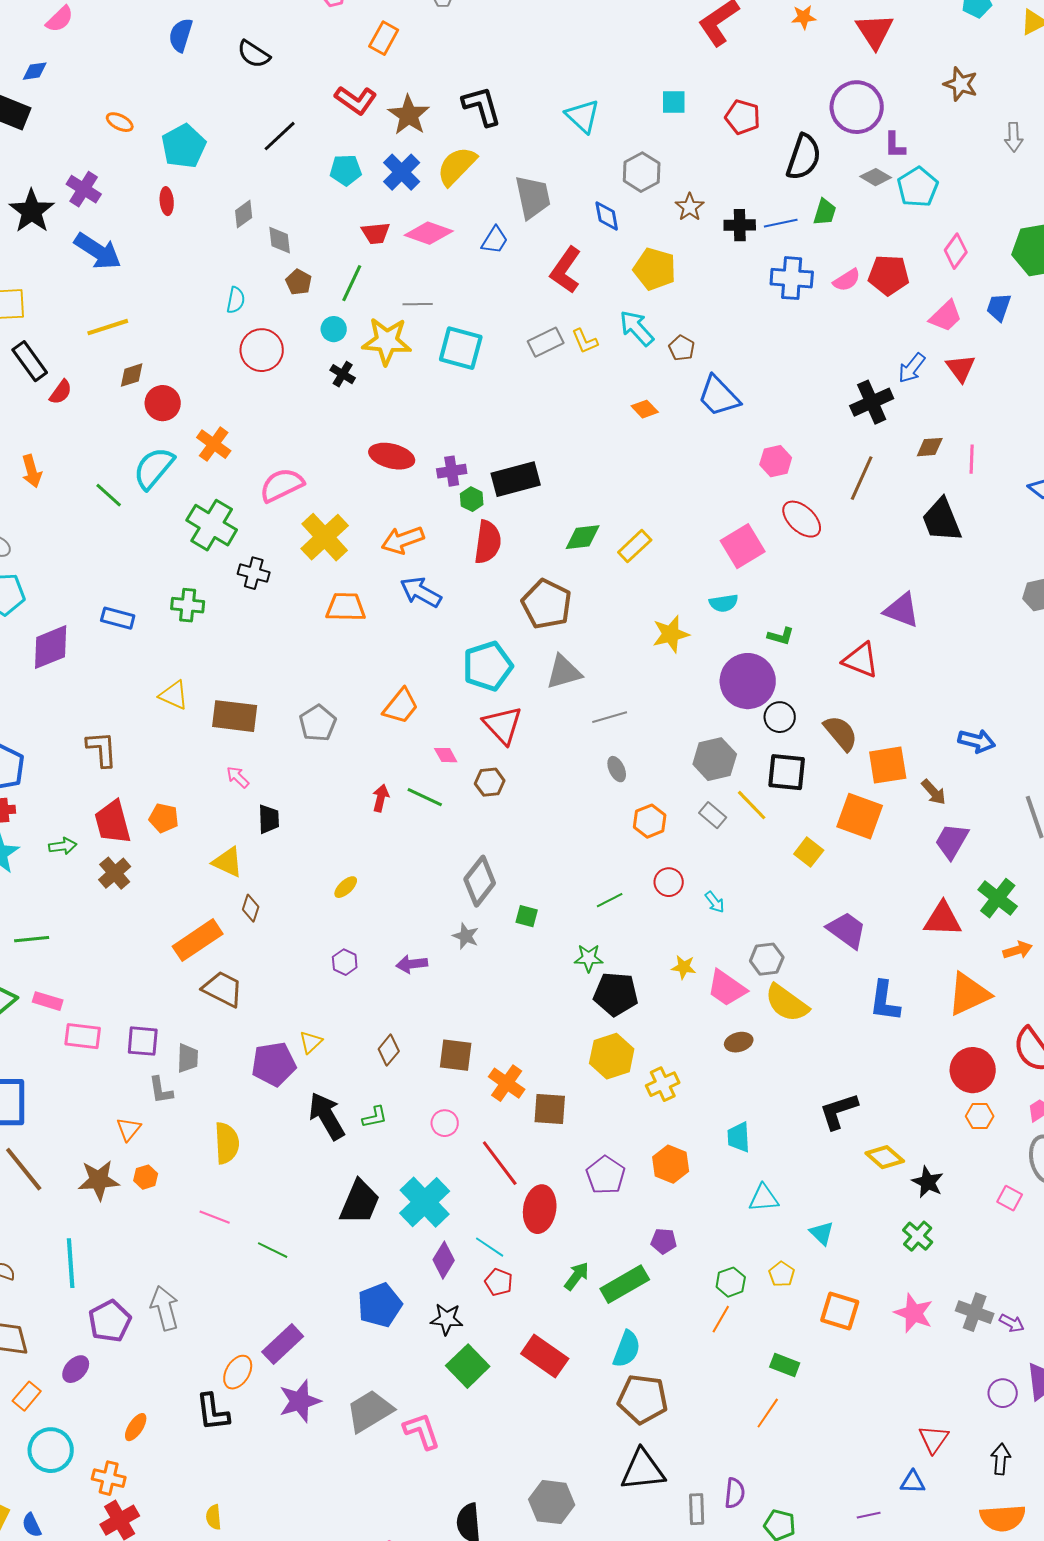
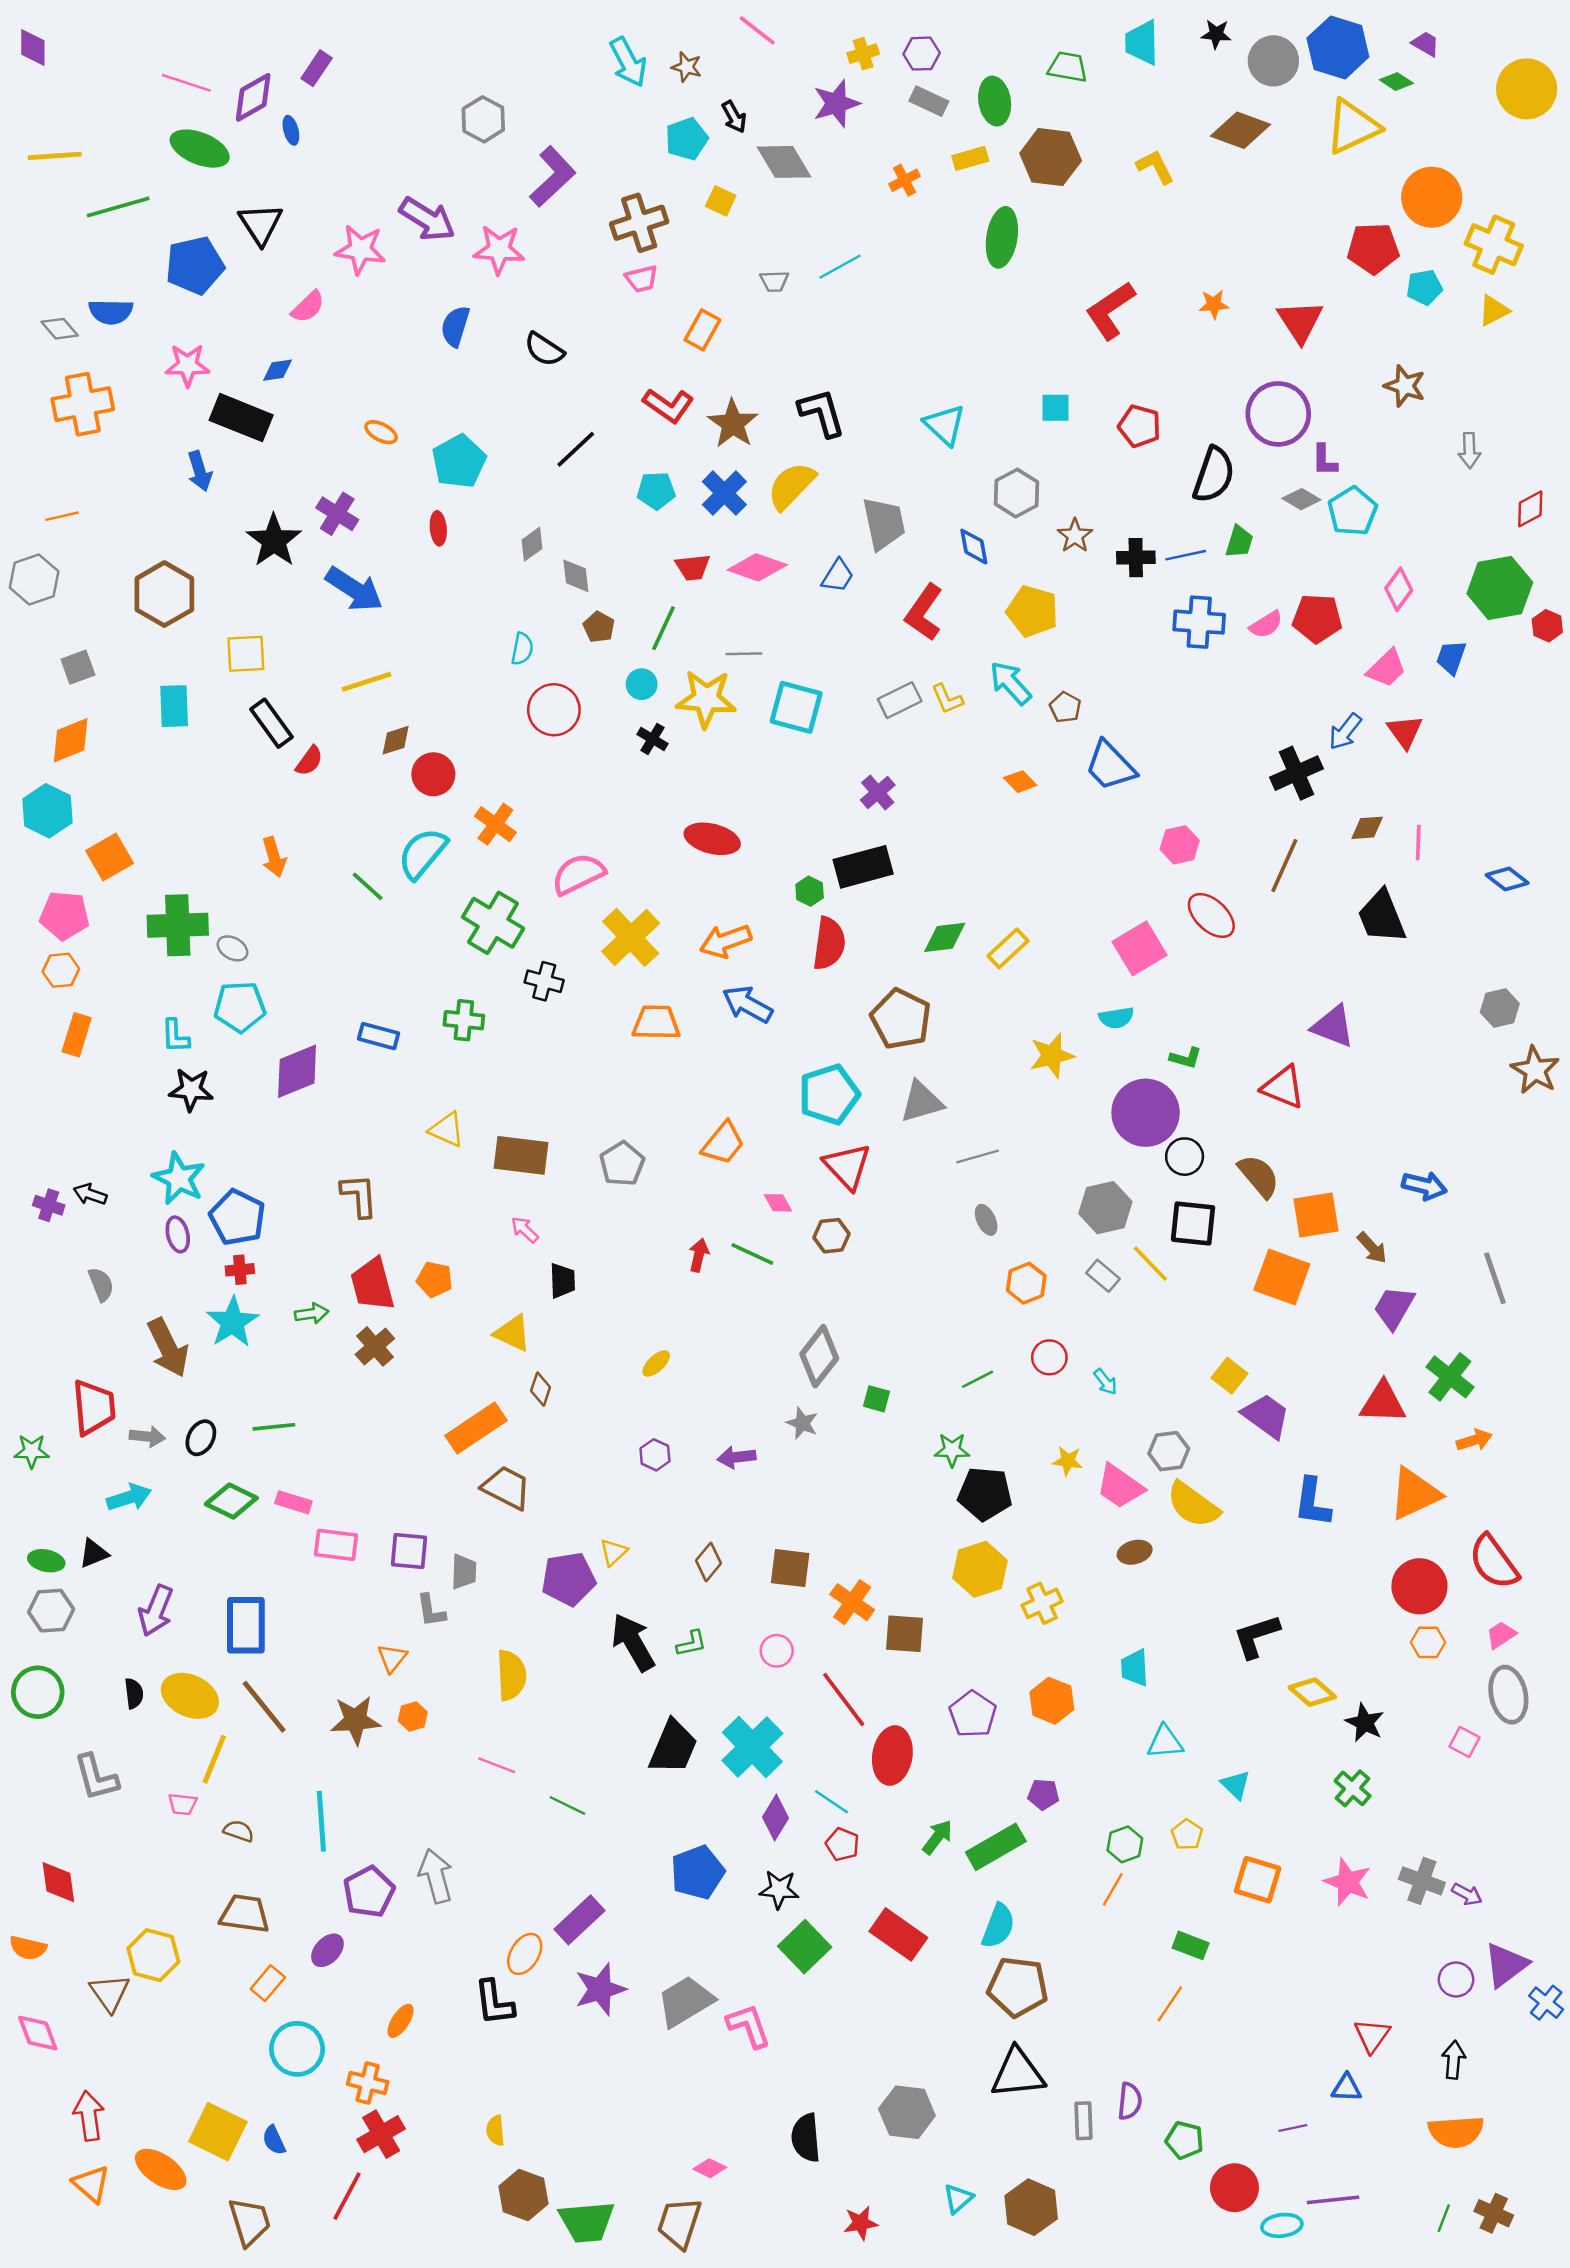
purple cross: (452, 471) -> (878, 793), moved, turned -32
yellow square: (809, 852) -> (1230, 1376), moved

